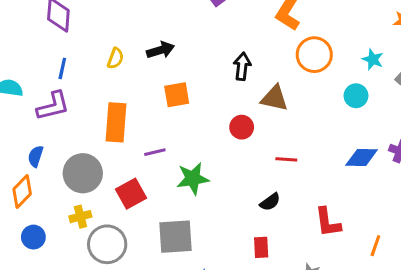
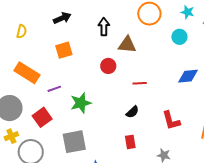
black arrow: (160, 50) -> (62, 18), moved
orange rectangle: (116, 122) -> (27, 73), turned -55

